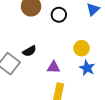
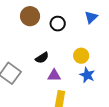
black semicircle: (29, 51) -> (42, 58), moved

